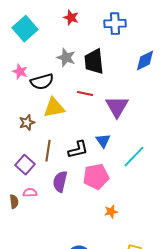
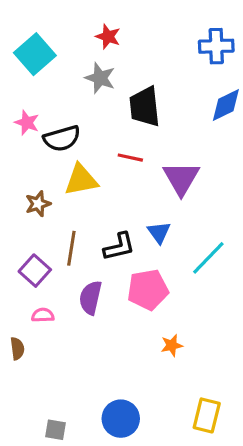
blue cross: (115, 24) -> (216, 46), moved
gray star: (66, 58) -> (100, 78), moved
brown semicircle: (14, 202) -> (17, 349), moved

